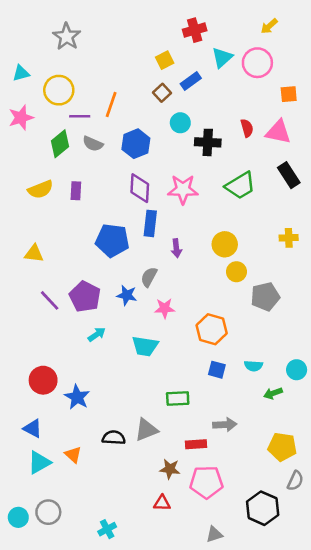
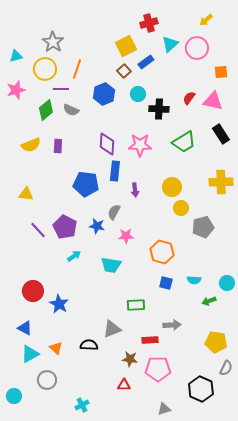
gray star: (67, 37) -> (53, 42), moved
yellow square: (165, 60) -> (126, 46), size x1.5
orange line: (111, 105) -> (77, 69), moved
red semicircle: (247, 128) -> (189, 98), turned -128
blue hexagon: (136, 144) -> (104, 94), moved
yellow cross: (289, 238) -> (221, 182), size x1.6
black semicircle: (114, 438) -> (89, 345), moved
gray circle: (48, 512) -> (47, 380), moved

